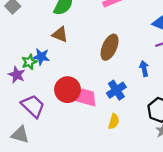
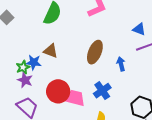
brown triangle: (60, 35) -> (51, 51), moved
blue arrow: (144, 69) -> (121, 64), moved
purple star: (17, 75) -> (25, 80), moved

